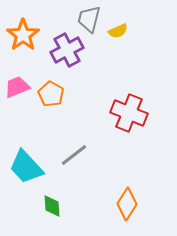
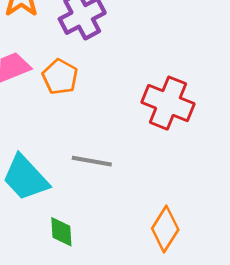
gray line: (74, 155) -> (92, 161), turned 48

